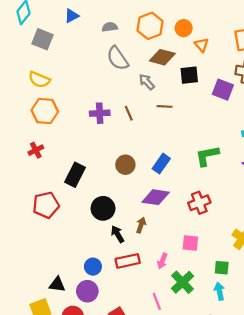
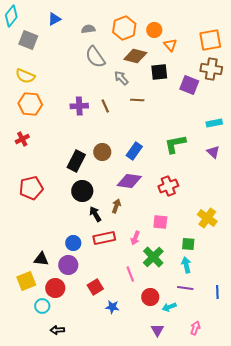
black rectangle: (75, 175) -> (76, 161), moved

